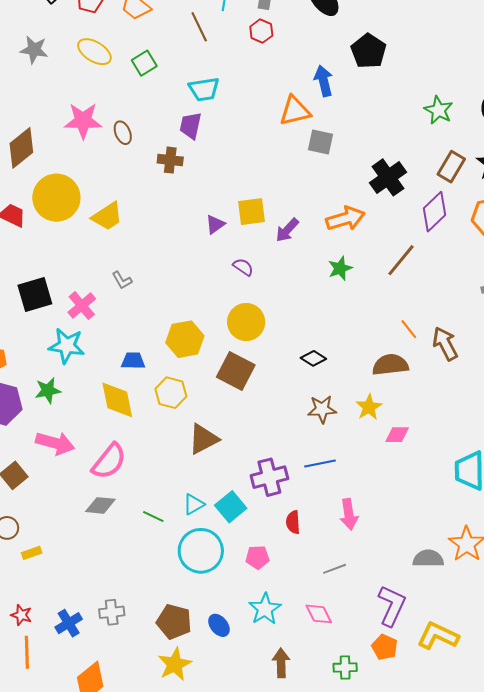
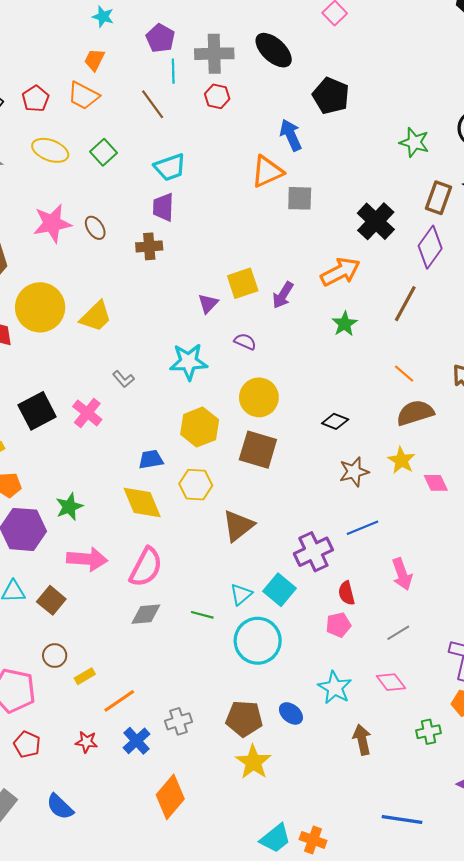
orange line: (409, 329) -> (404, 374), moved
cyan star: (67, 346) -> (189, 362), moved
pink diamond: (397, 435) -> (436, 483), turned 75
pink pentagon: (257, 557) -> (338, 625), moved
orange line: (27, 652) -> (119, 701), moved, turned 68

